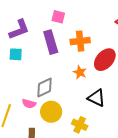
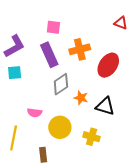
orange star: (80, 72) -> (81, 98), moved
gray diamond: (44, 88) -> (61, 84), moved
pink semicircle: (29, 104) -> (35, 113), moved

